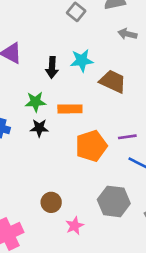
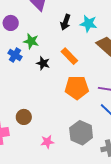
green star: (36, 102) -> (31, 41), moved
orange rectangle: (70, 109) -> (69, 56), turned 30
brown circle: (51, 202) -> (24, 117), moved

